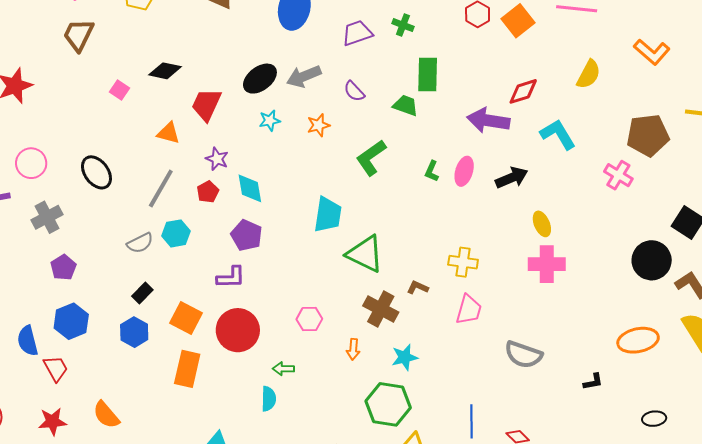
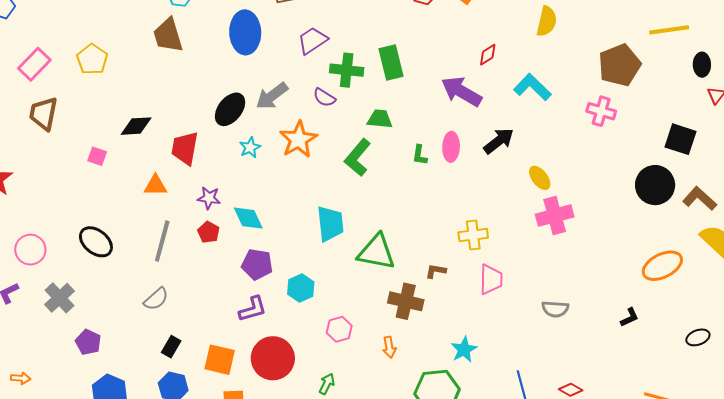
green cross: (403, 25) -> (347, 70), moved, size x1.5
red diamond: (523, 91) -> (488, 55), size x0.7
green trapezoid: (406, 105) -> (380, 119), moved
purple arrow: (488, 120) -> (461, 91), turned 36
orange star: (318, 125) -> (298, 139), size x1.6
cyan hexagon: (176, 233) -> (301, 288), moved
gray semicircle: (523, 355) -> (555, 309), size x0.7
cyan star: (405, 357) -> (464, 350), moved
green arrow: (283, 369) -> (327, 384), turned 130

